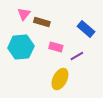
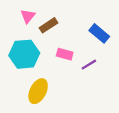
brown rectangle: (42, 22) -> (48, 25), turned -49
yellow ellipse: (60, 79) -> (38, 91), moved

